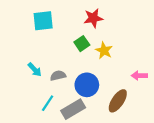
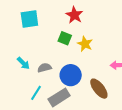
red star: (93, 18) -> (74, 15), turned -30
green square: (82, 44) -> (65, 38), turned -32
brown ellipse: (118, 101) -> (99, 89), turned -70

